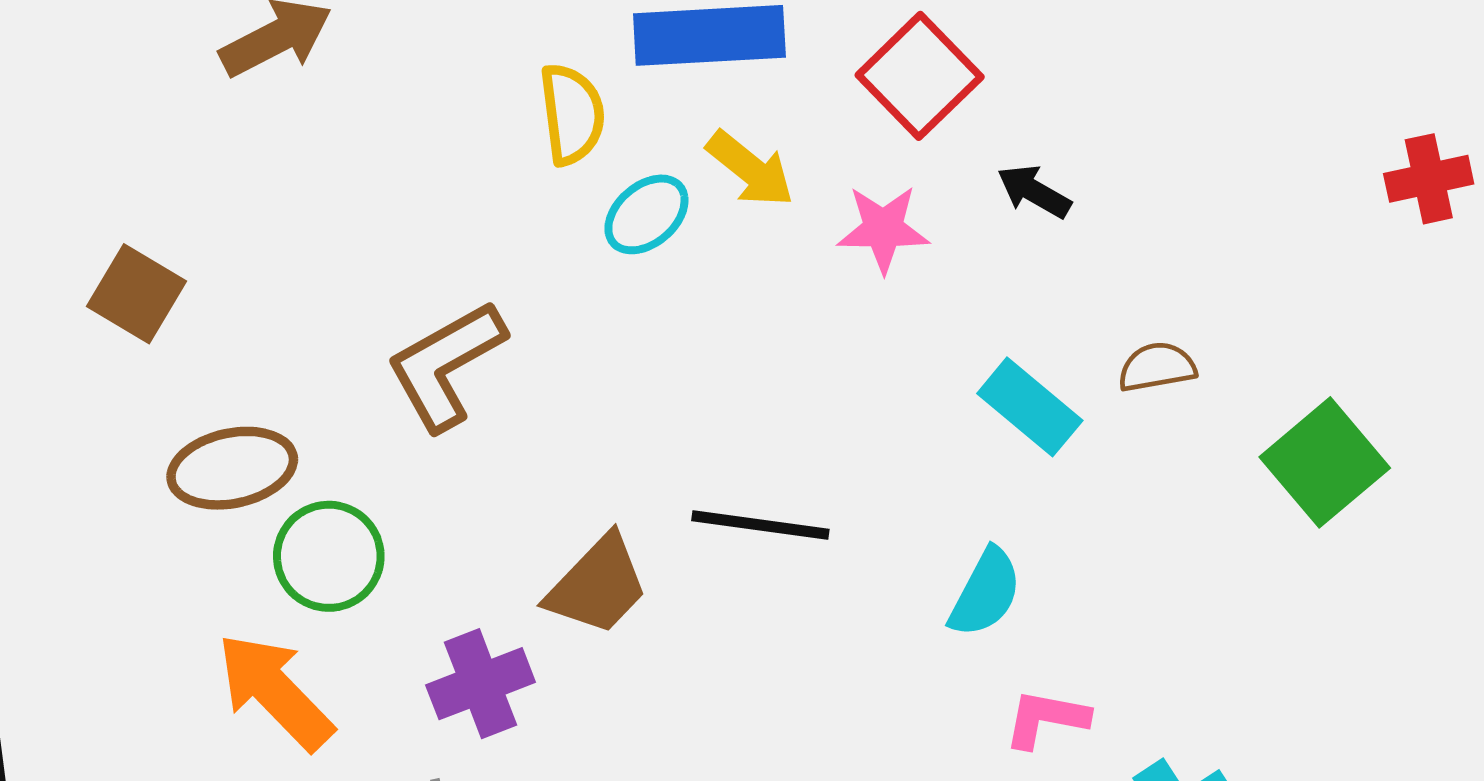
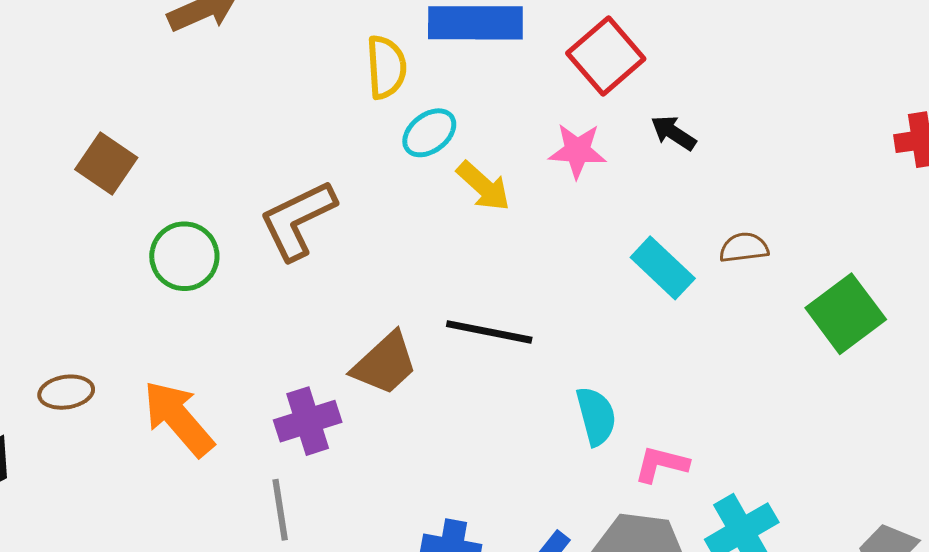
yellow arrow: (750, 169) -> (483, 186), moved
brown ellipse: (232, 468) -> (66, 392), moved, size x0.7
green circle: (329, 556) -> (184, 256), moved
cyan semicircle: (985, 593) -> (596, 416), moved, turned -46

